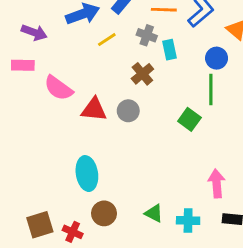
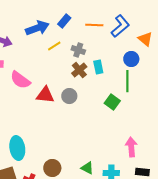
gray cross: (147, 35) -> (78, 50), moved
cyan rectangle: (170, 50) -> (98, 67), moved
cyan ellipse: (87, 174) -> (17, 148), moved

